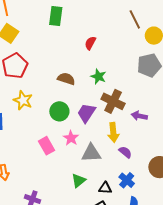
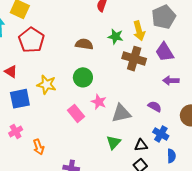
yellow star: (23, 100) -> (47, 85), moved
purple trapezoid: (86, 113) -> (165, 52), moved, turned -55
purple arrow: (139, 116) -> (171, 81), moved
yellow arrow: (113, 132) -> (139, 31), moved

